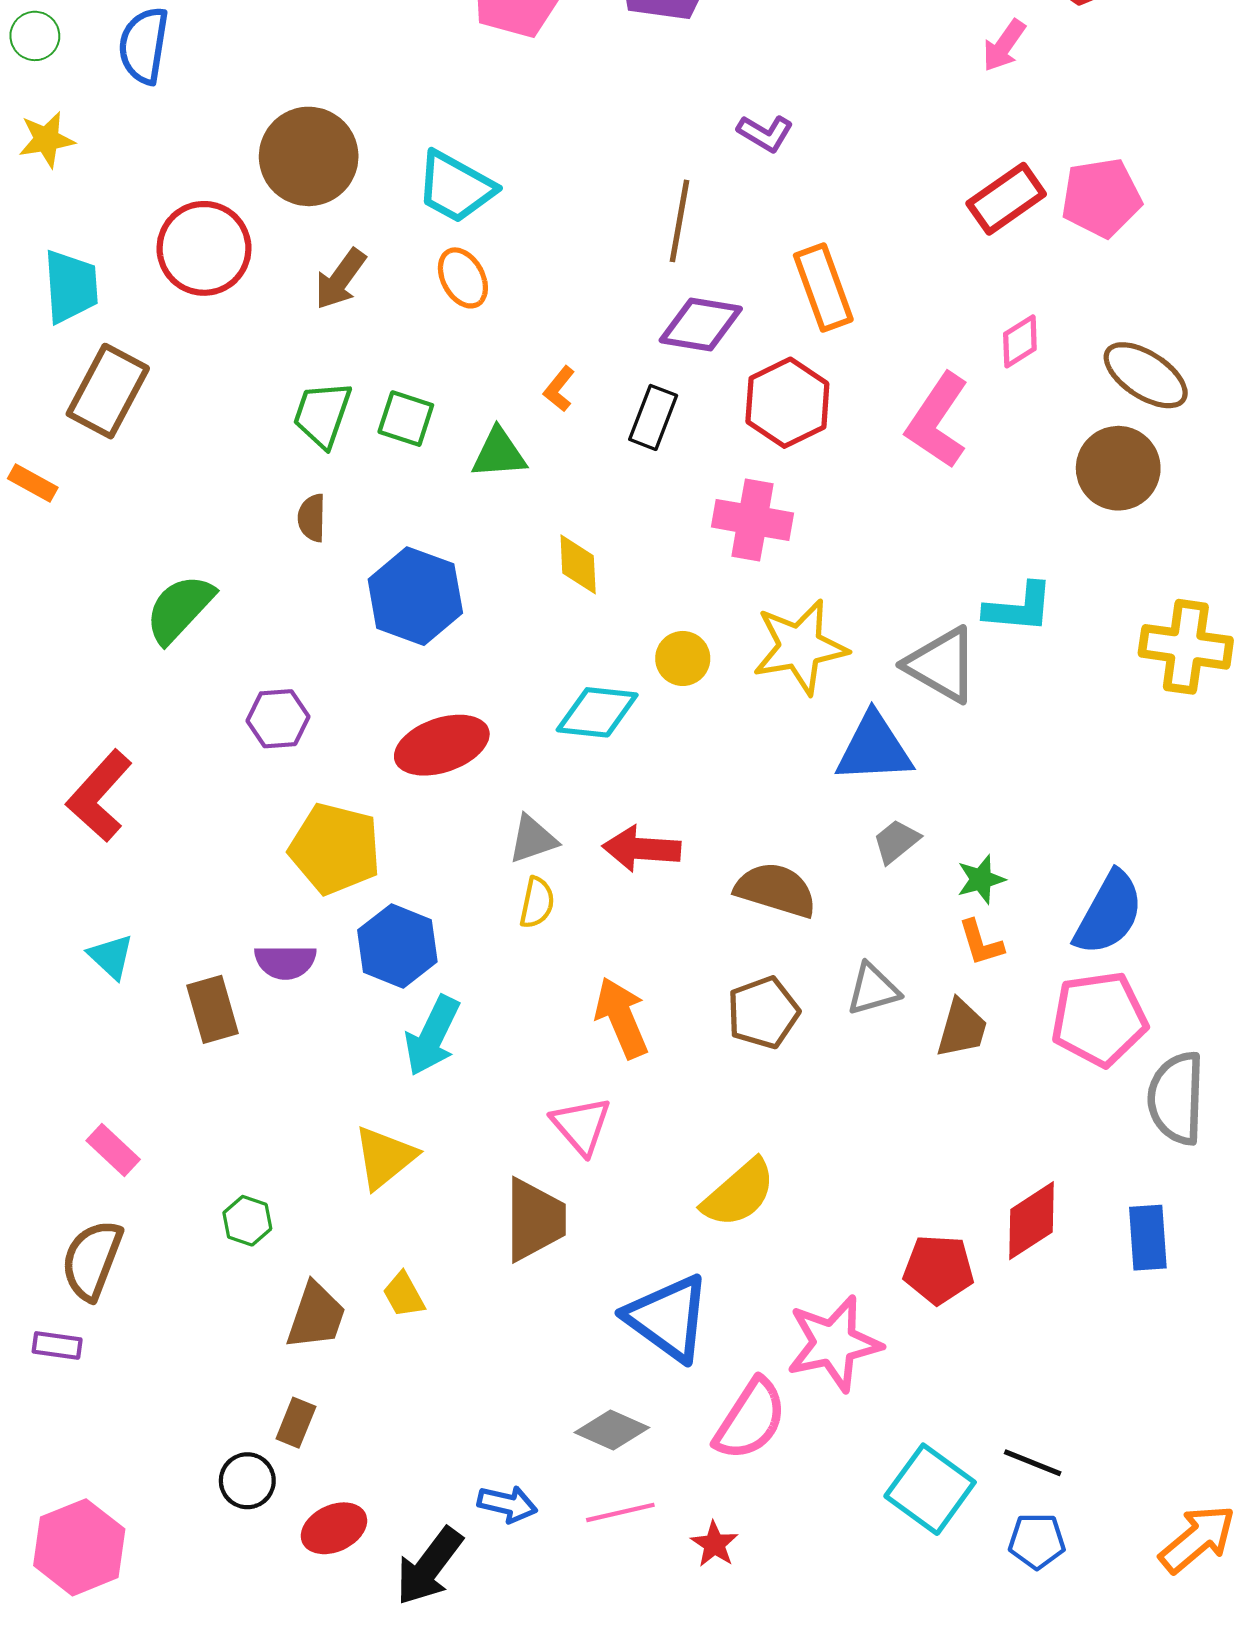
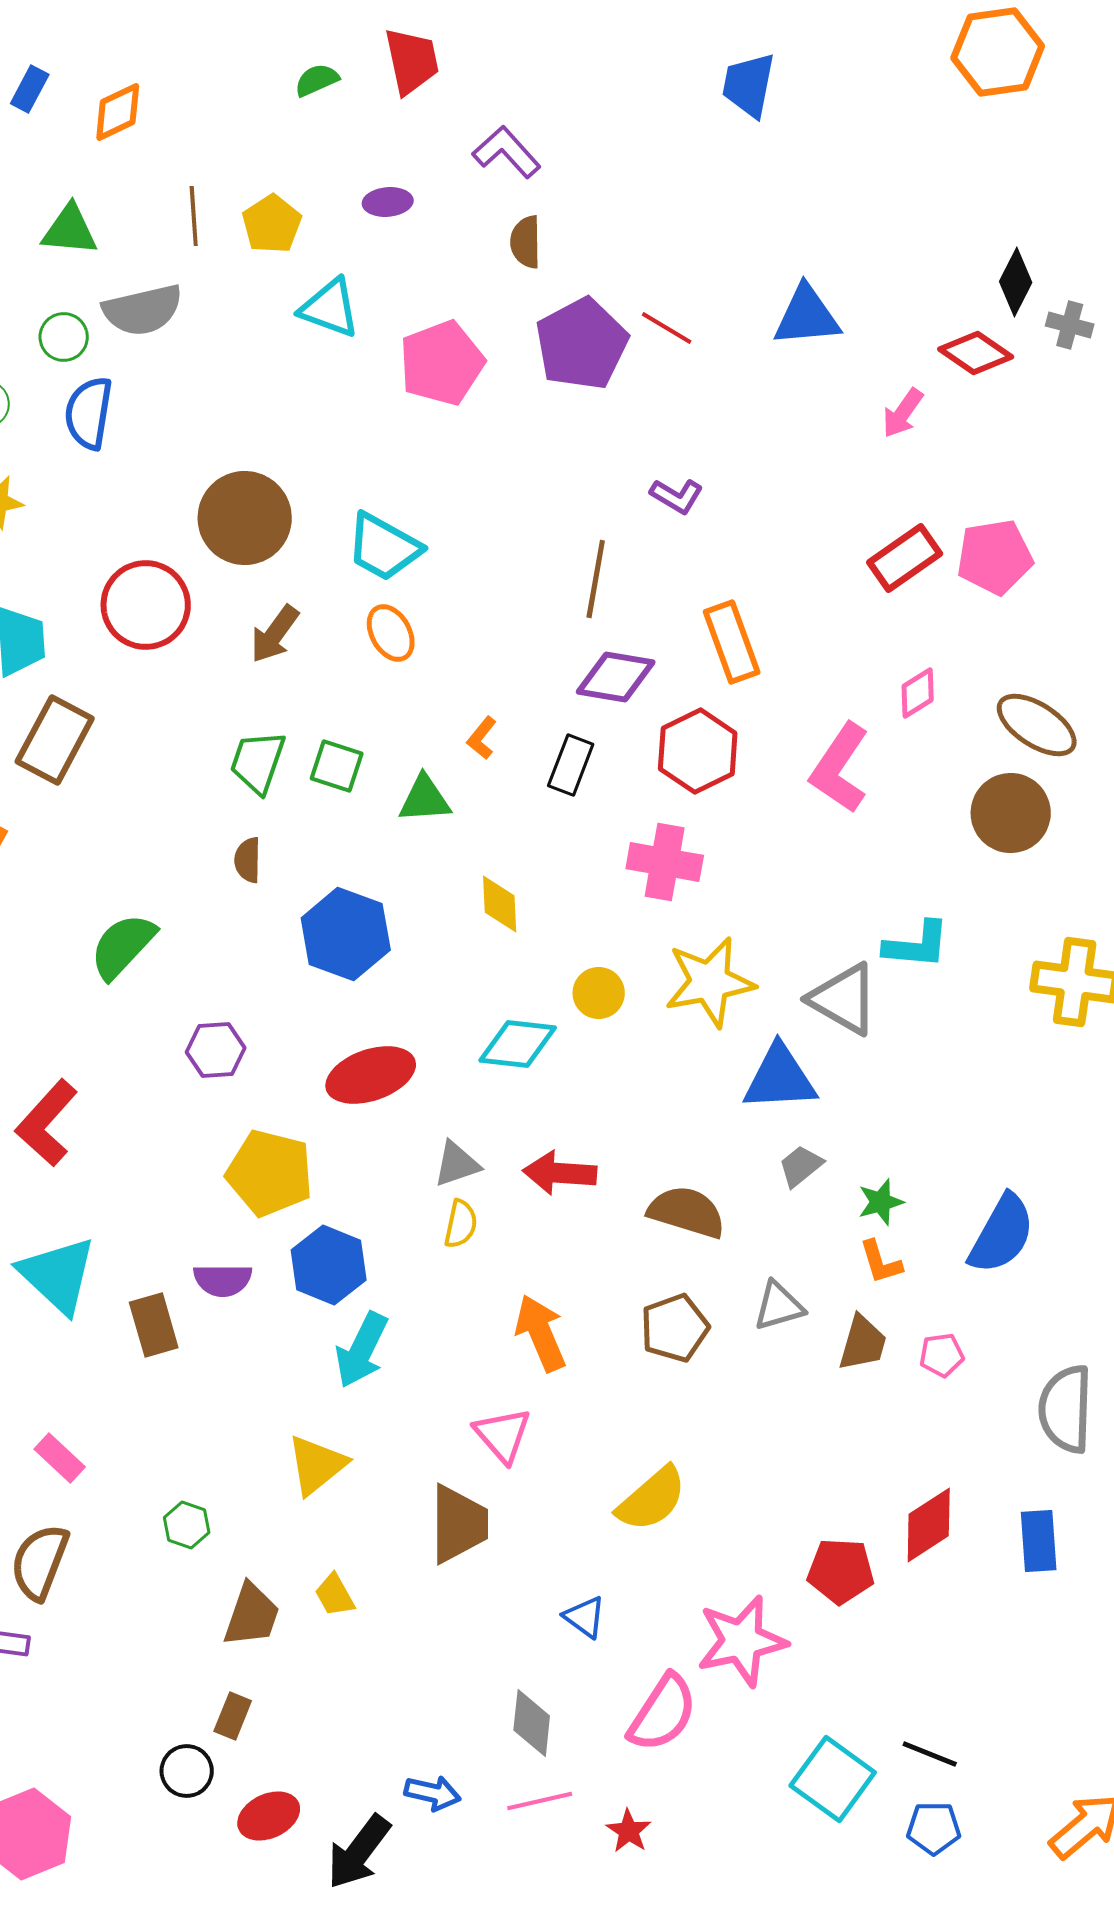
cyan triangle: (111, 957) -> (58, 1275), size x1.8
pink pentagon: (1099, 1019) -> (942, 1355), moved, size x0.5
blue triangle: (668, 1318) -> (585, 1617), size x0.5
gray diamond: (612, 1430) -> (532, 1723), turned 72

